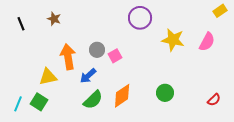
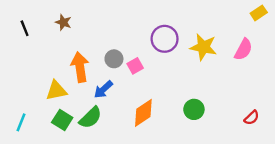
purple circle: (140, 18) -> (165, 39), moved
green semicircle: (93, 100) -> (90, 118), moved
green square: (39, 102) -> (62, 120), moved

